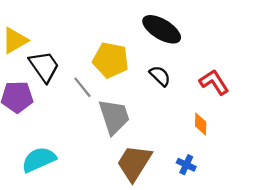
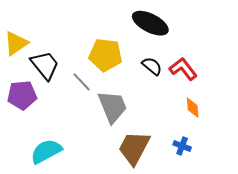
red L-shape: (214, 82) -> (183, 69), moved

